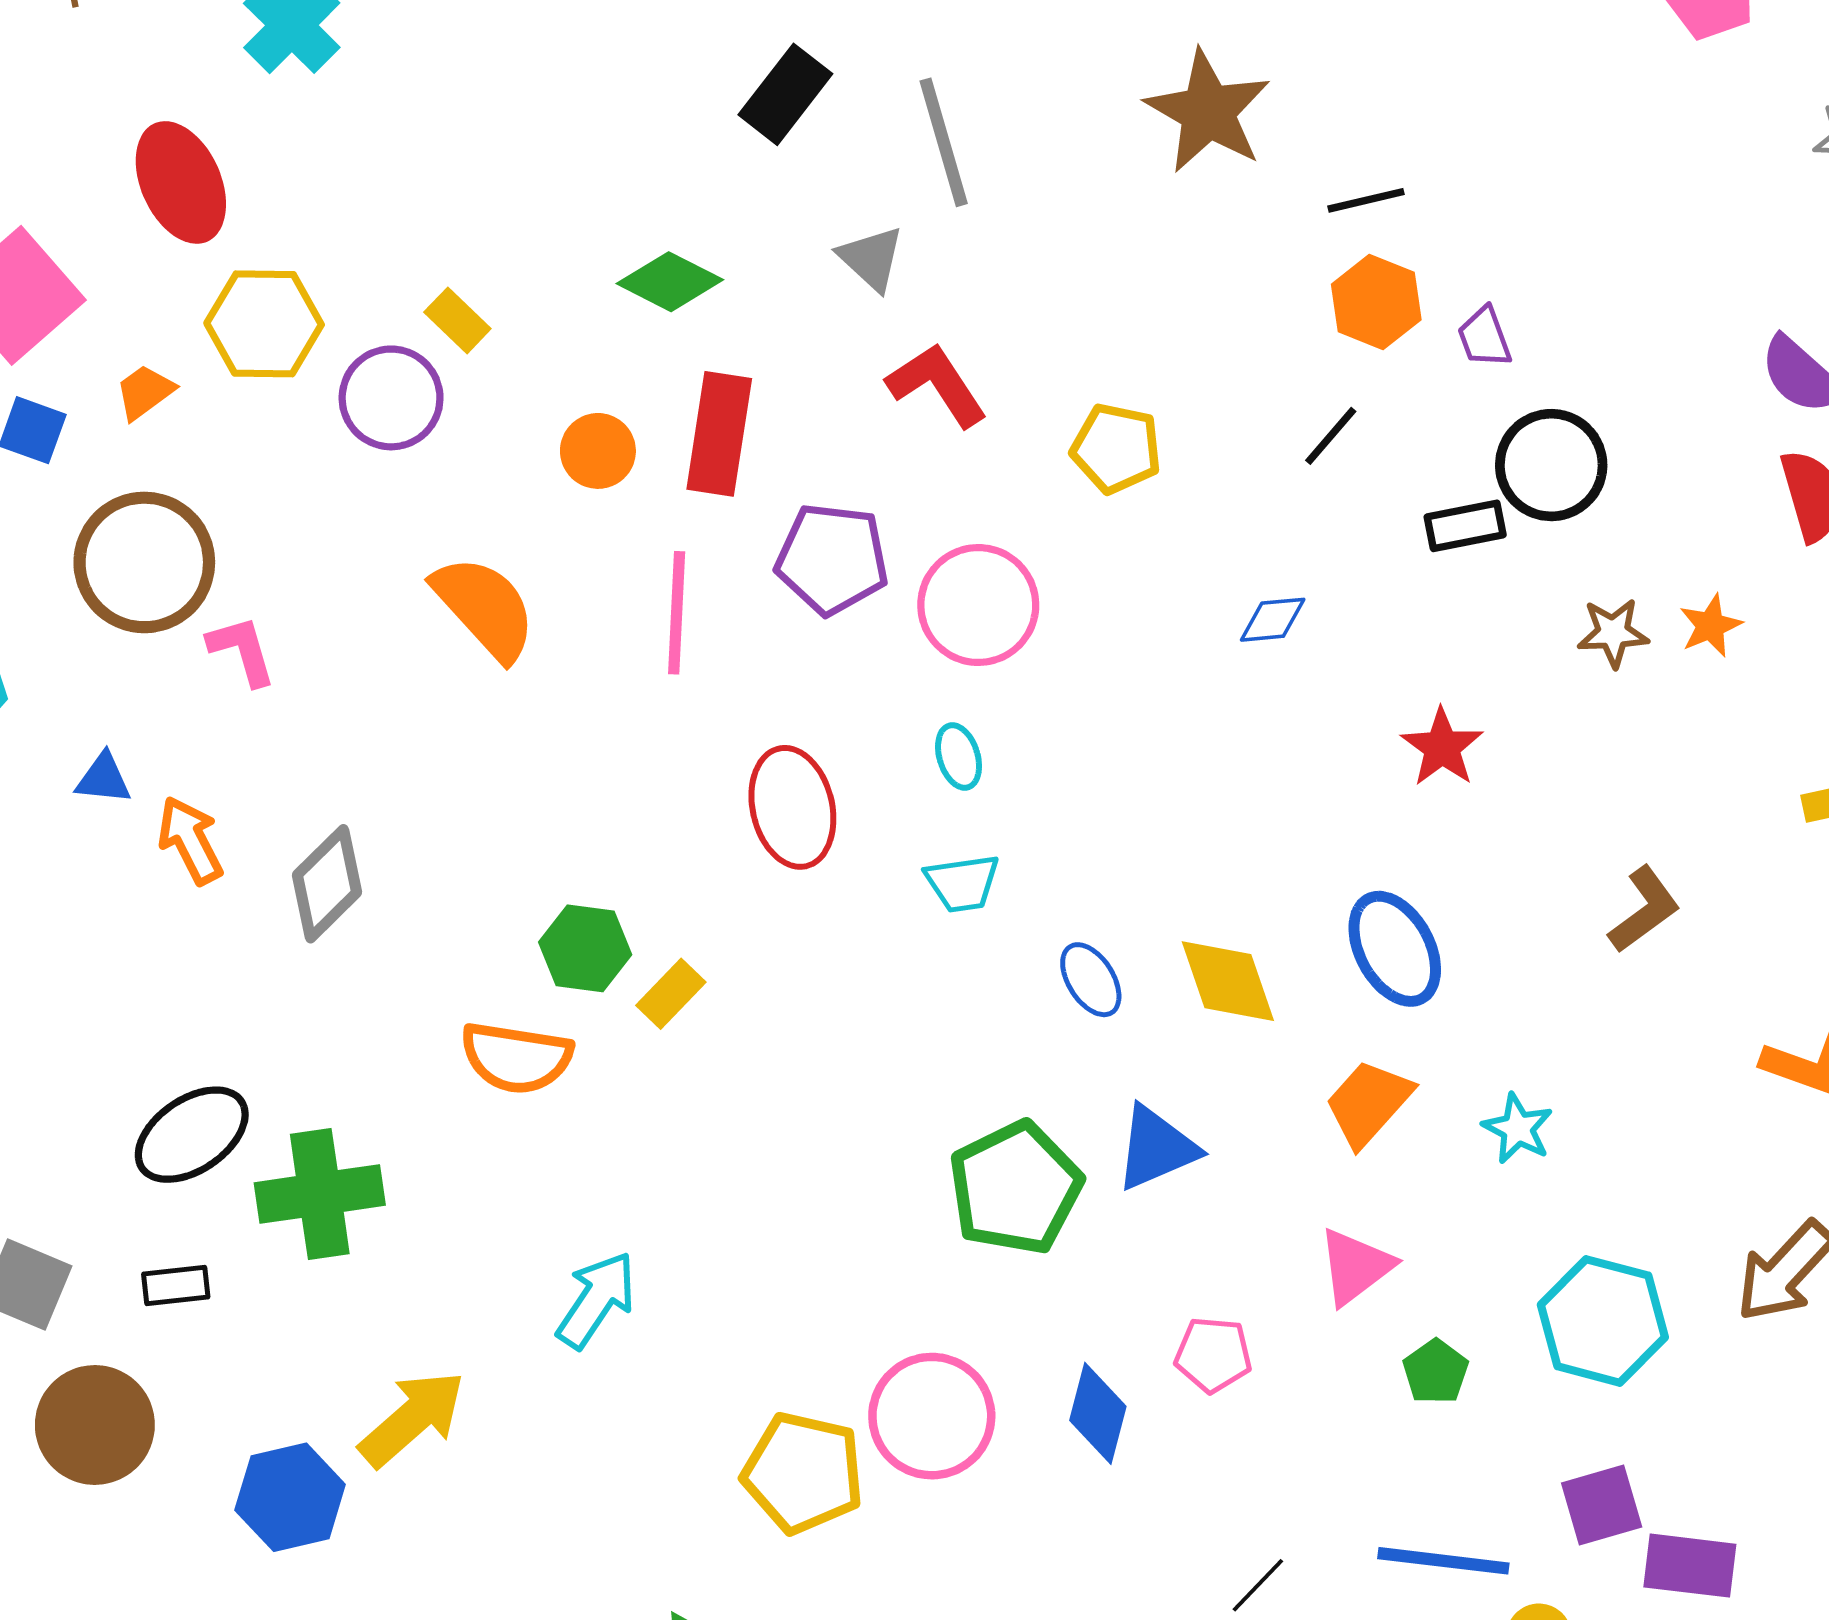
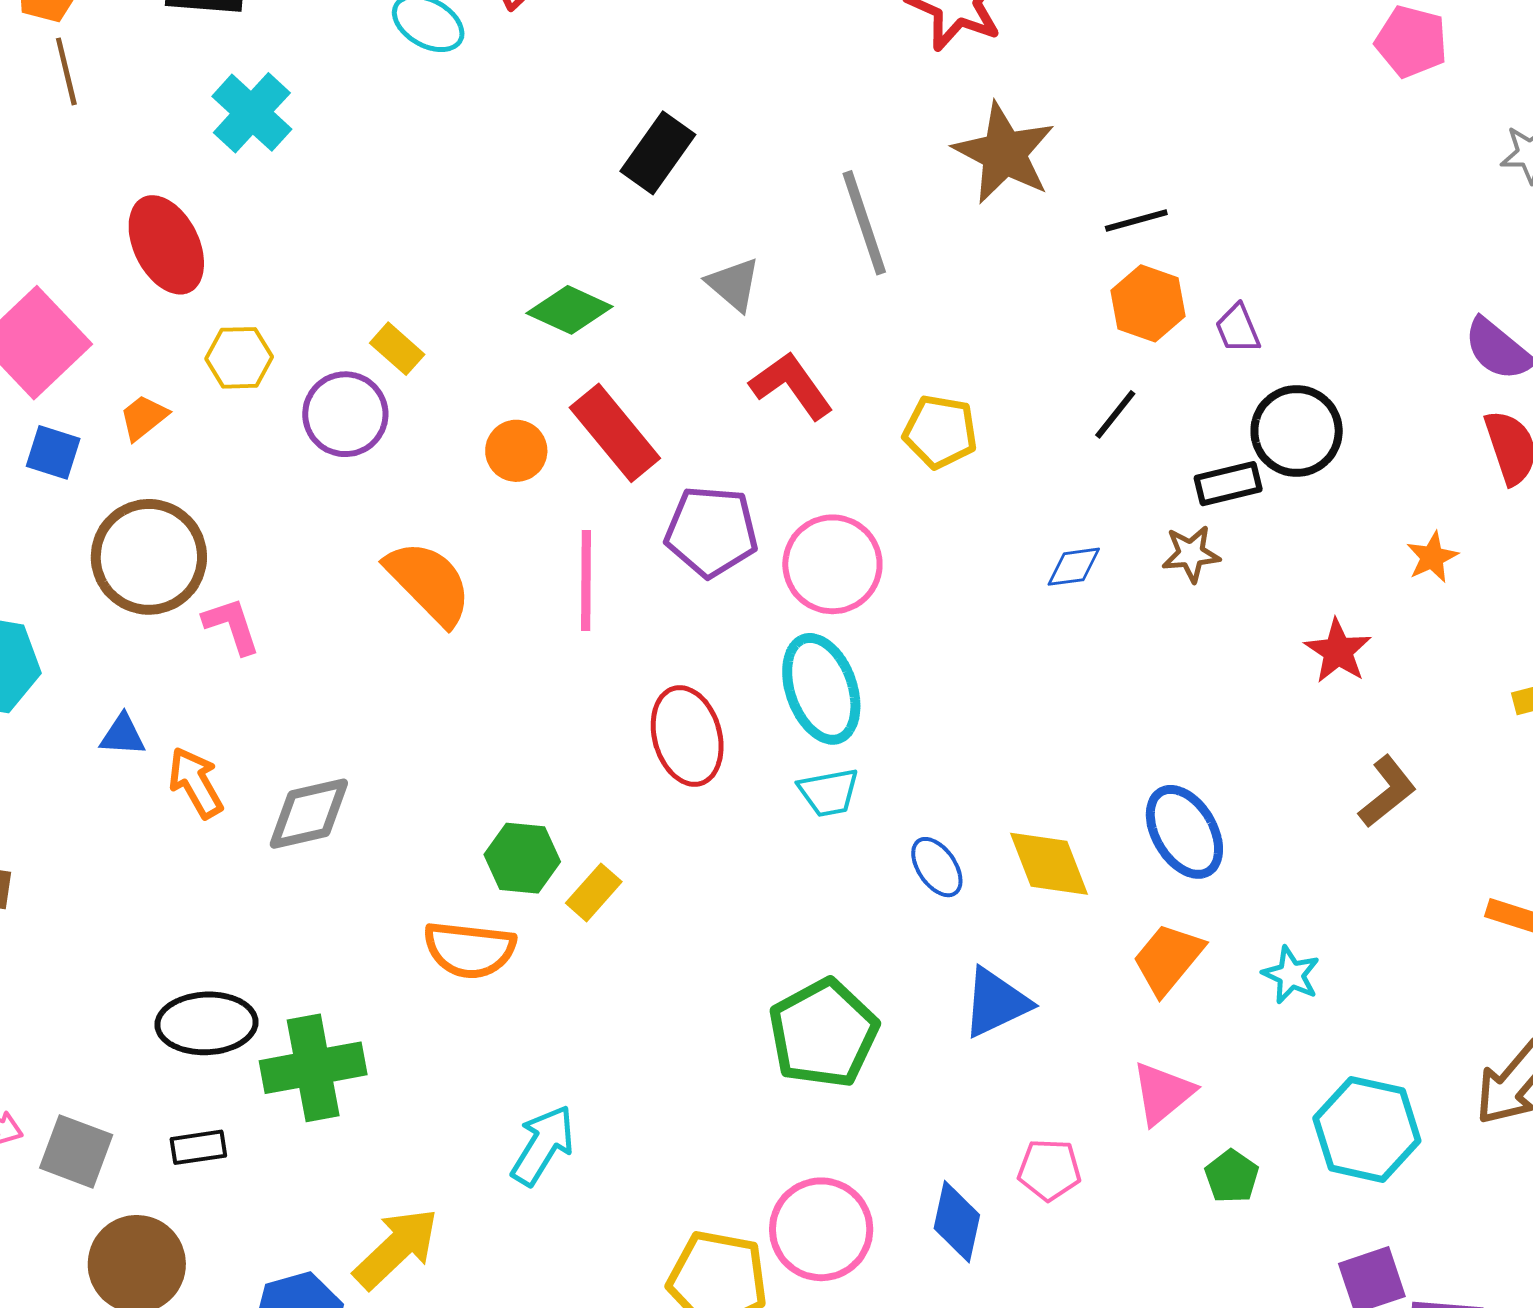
gray line: (944, 142) -> (864, 223), moved
yellow hexagon: (264, 324) -> (239, 358), size x0.7
red rectangle: (719, 434) -> (615, 433), turned -46
brown star: (1613, 633) -> (1191, 554), moved
red star: (1442, 747) -> (1338, 651), moved
cyan ellipse: (959, 756) -> (821, 689), size x2.0
gray diamond: (327, 884) -> (309, 814), turned 34
black ellipse: (192, 1135) -> (206, 1023), turned 34
green pentagon: (1015, 1188) -> (823, 1033), moved

